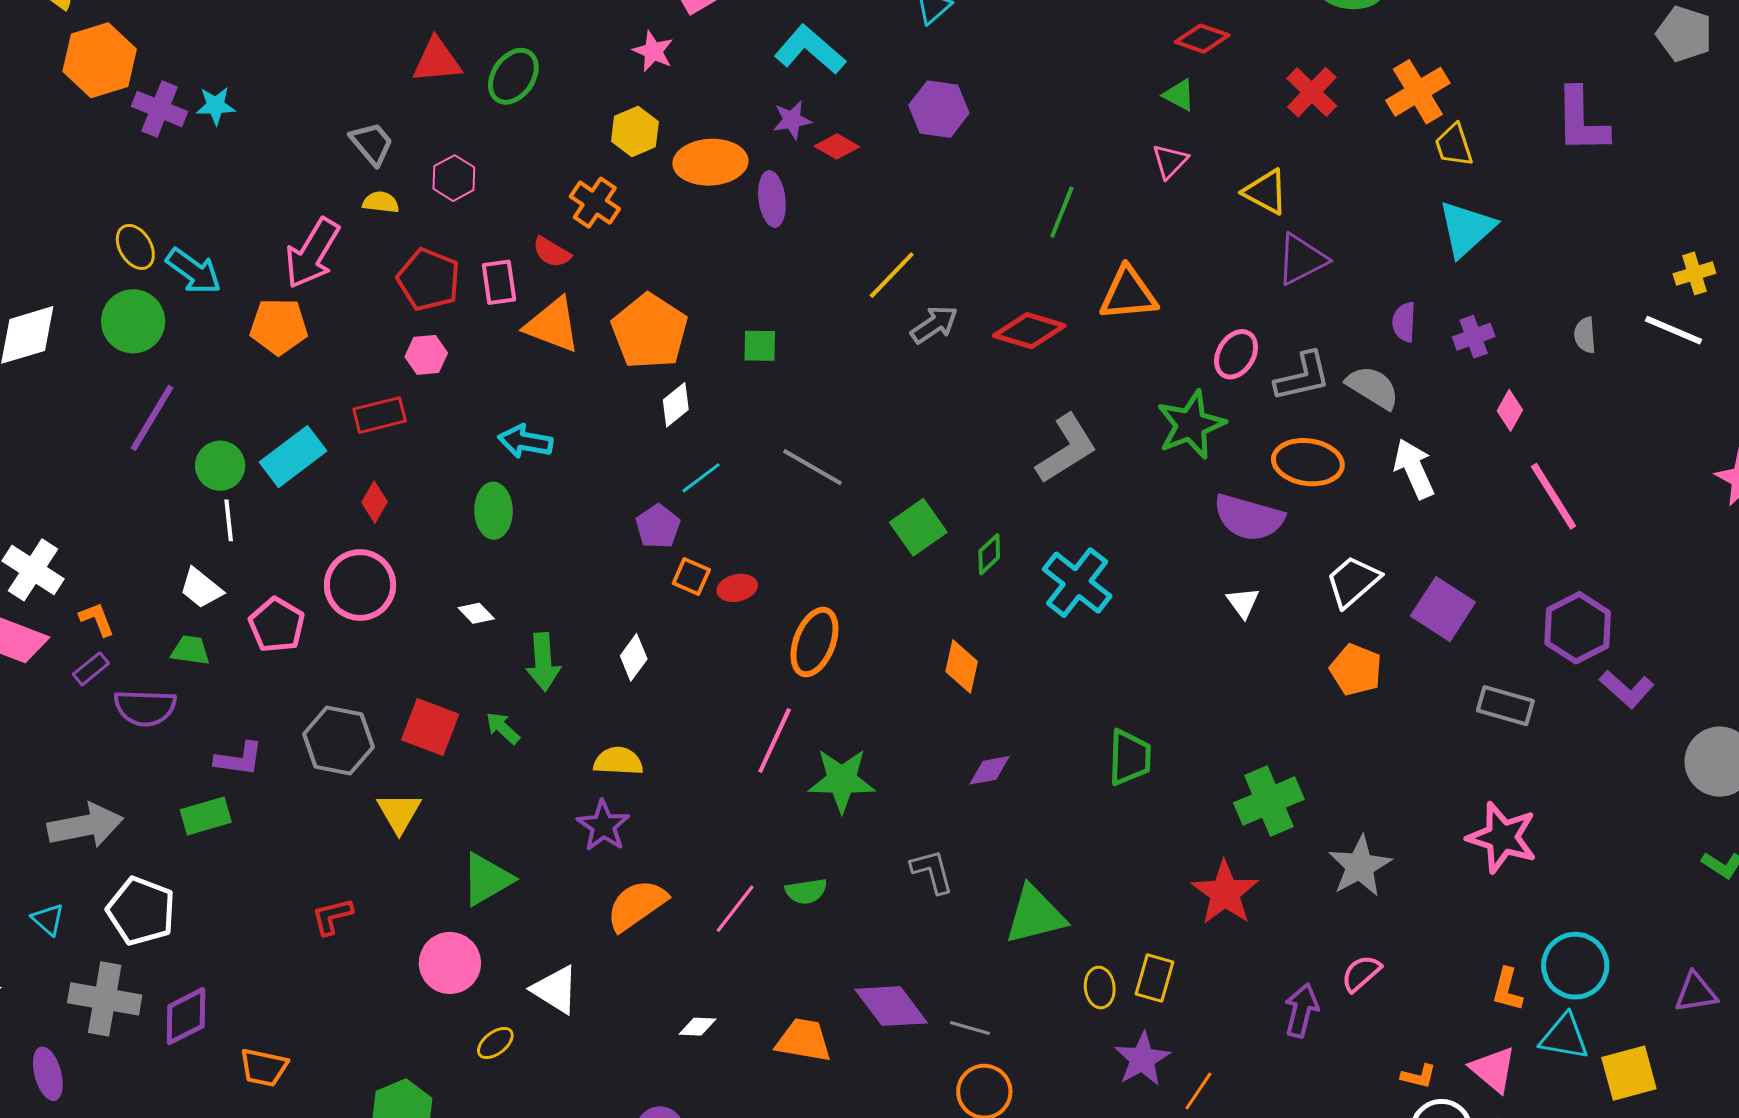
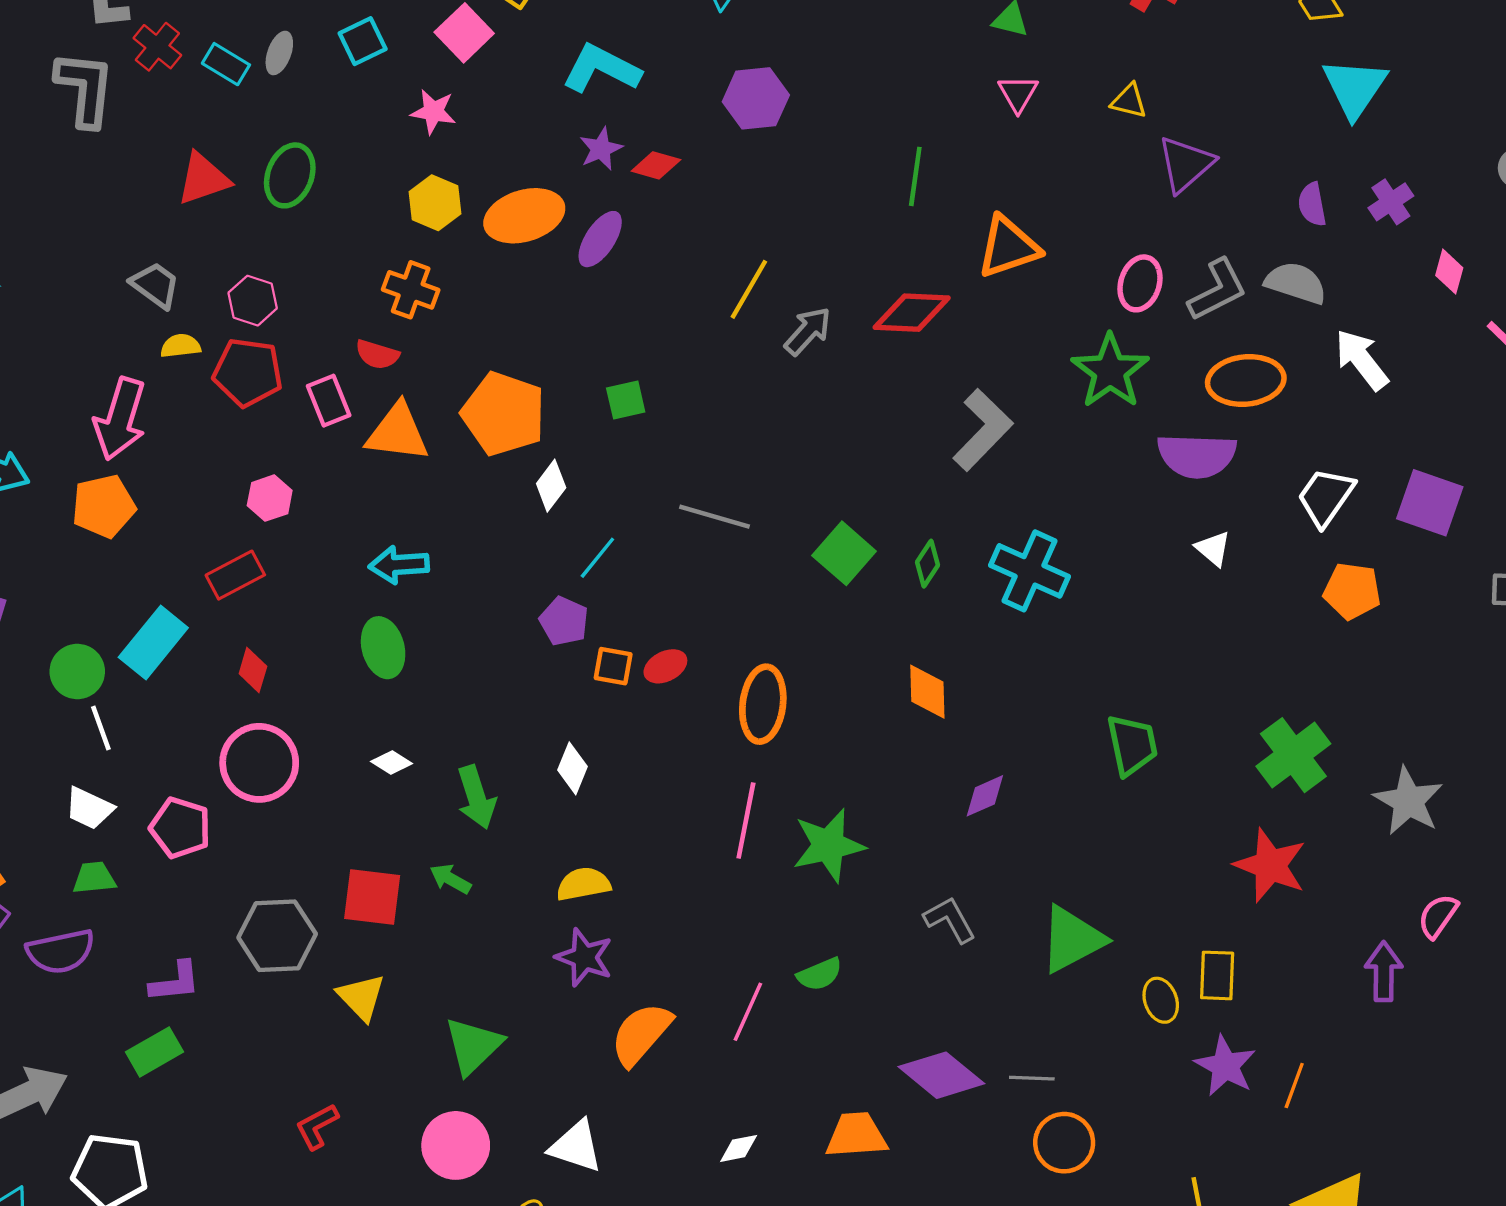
yellow triangle: (1266, 192) -> (1129, 101), size x0.7
purple ellipse: (772, 199) -> (600, 239), turned 54
red pentagon: (429, 280) -> (248, 372), moved

